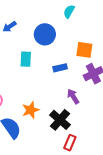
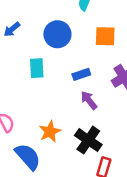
orange square: (84, 50) -> (105, 36), moved
purple arrow: (73, 96) -> (89, 100), moved

